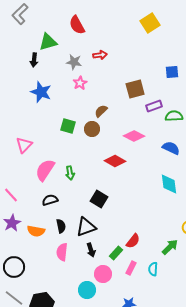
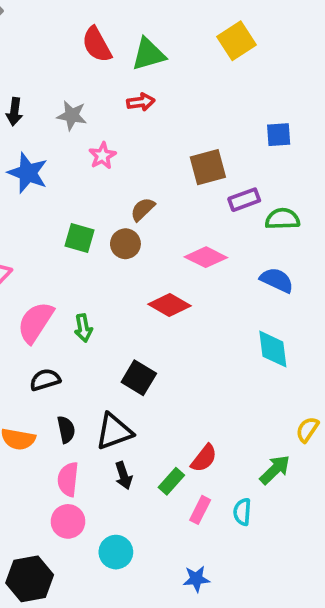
green triangle: (48, 42) -> (148, 54), moved
gray star: (74, 62) -> (72, 115), moved
pink circle: (103, 274) -> (68, 521), moved

